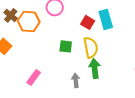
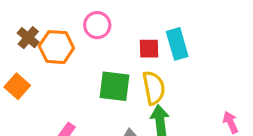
red square: (88, 22) -> (149, 49), turned -32
green square: (66, 46) -> (114, 86), size x1.5

